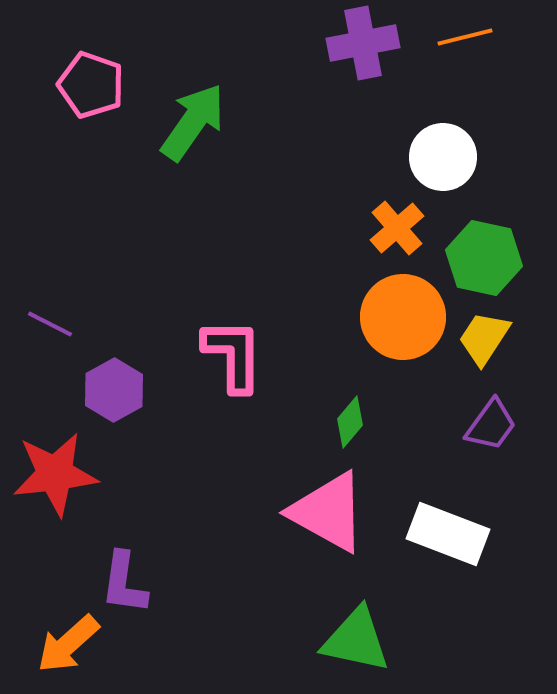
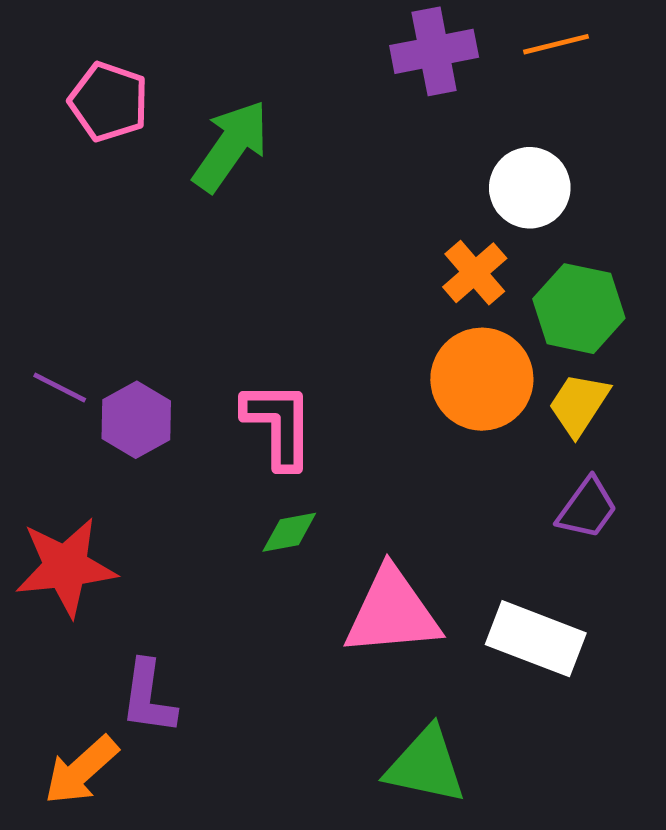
purple hexagon: (114, 390) -> (136, 420), moved
green diamond: (350, 422) -> (289, 532), moved, turned 39
pink triangle: (328, 512) -> (392, 612), turned -34

